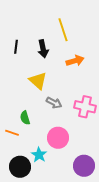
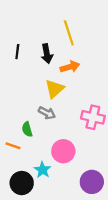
orange arrow: (75, 61) -> (70, 67), moved
yellow triangle: (38, 81) -> (55, 89), moved, turned 36
gray arrow: (54, 103) -> (47, 113), moved

